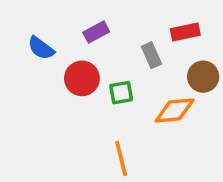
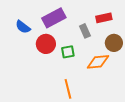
purple rectangle: (96, 32) -> (54, 18), size x1.6

